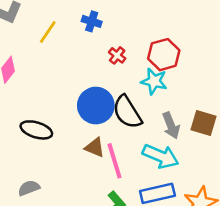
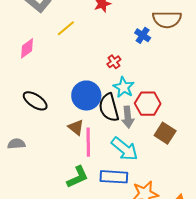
blue cross: (92, 21) -> (143, 35), moved
red hexagon: (164, 55) -> (148, 104), moved
cyan star: (154, 81) -> (124, 87), moved
gray arrow: (171, 126) -> (128, 117), moved

